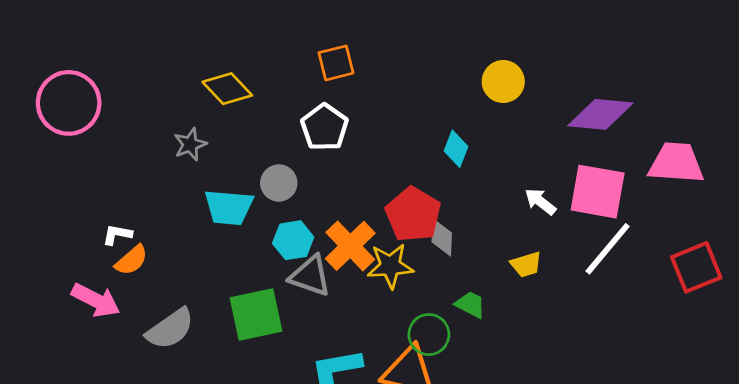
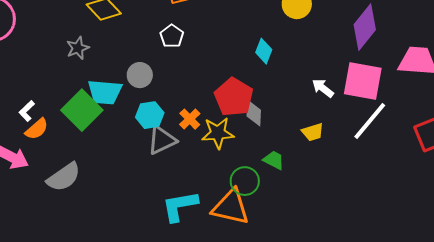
purple diamond: (600, 114) -> (365, 27), turned -57
white pentagon: (325, 127) -> (172, 36), size x0.7
white L-shape: (117, 234) -> (27, 111), turned -55
orange cross: (350, 246) -> (190, 119), size x0.6
gray triangle: (310, 276) -> (162, 140), turned -44
green square: (256, 315) -> (82, 110), moved, turned -33

